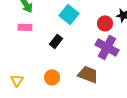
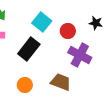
red circle: (105, 23) -> (68, 31), moved
black rectangle: (56, 41) -> (29, 49), size x1.6

